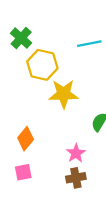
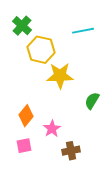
pink star: (76, 153) -> (52, 129), moved

